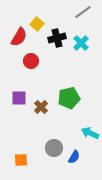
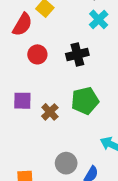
black cross: (57, 38) -> (77, 54), moved
cyan cross: (81, 43) -> (99, 19), moved

